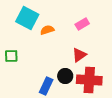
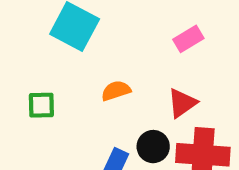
orange semicircle: (47, 30) -> (116, 91), moved

